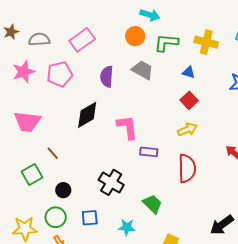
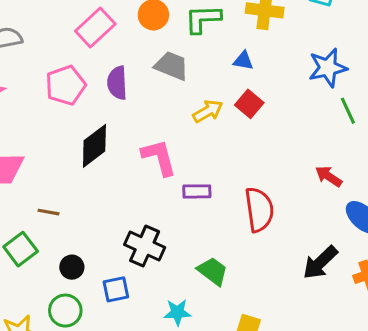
pink rectangle: (82, 40) -> (95, 28), moved
pink pentagon: (60, 74) -> (66, 85), moved
yellow arrow: (187, 129) -> (208, 111), moved
brown line: (53, 153) -> (48, 212), turned -32
blue square: (90, 218) -> (116, 289), moved
black arrow: (222, 225) -> (320, 263), moved

